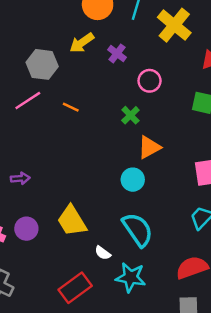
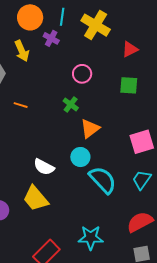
yellow arrow: (82, 43) -> (22, 51), turned -70
purple cross: (117, 53) -> (51, 38), moved
cyan semicircle: (138, 230) -> (103, 180), moved
white semicircle: (103, 253) -> (44, 167), moved, size x1.5

